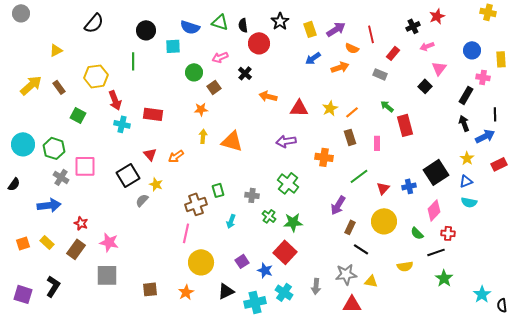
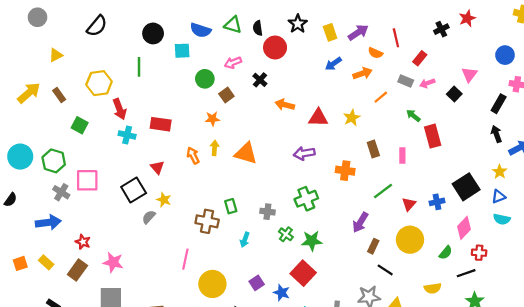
gray circle: (21, 13) -> (37, 17), moved
pink arrow: (427, 46) -> (427, 83), moved
orange line: (352, 112) -> (381, 97), moved
orange arrow: (176, 156) -> (193, 155), moved, turned 98
green cross: (288, 183) -> (306, 199), turned 30
brown cross: (196, 204) -> (207, 221), turned 30
pink line: (186, 233) -> (185, 259), moved
green semicircle: (417, 233) -> (446, 253), turned -96

